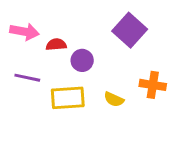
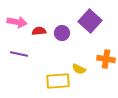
purple circle: (82, 60) -> (62, 33), moved
yellow rectangle: (68, 98) -> (58, 81), moved

